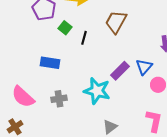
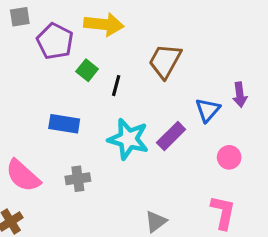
blue triangle: (144, 67) -> (208, 110), moved
cyan star: (97, 91) -> (128, 139), moved

